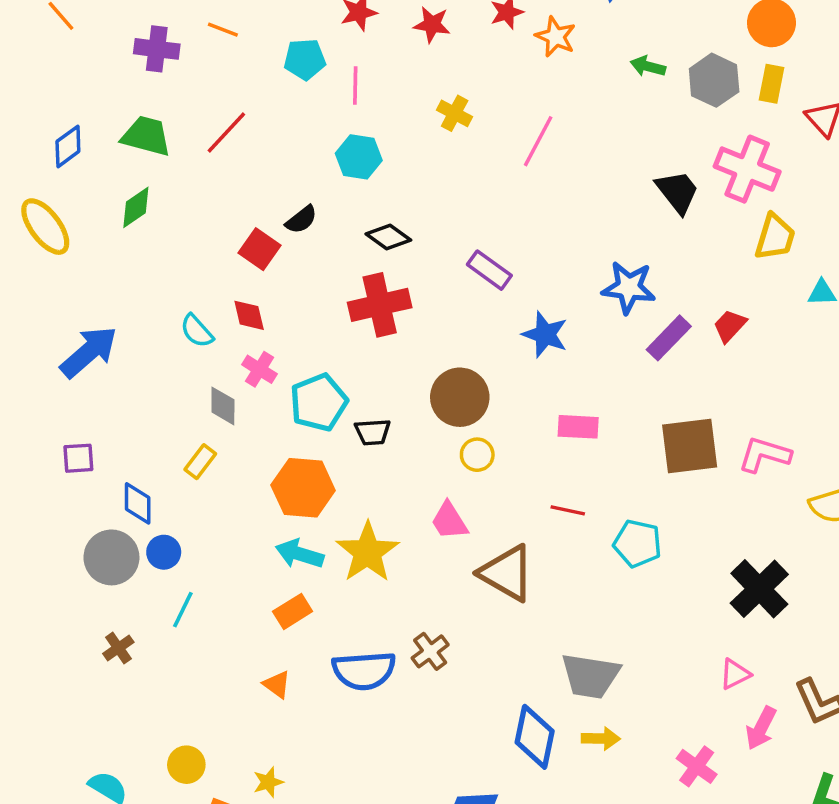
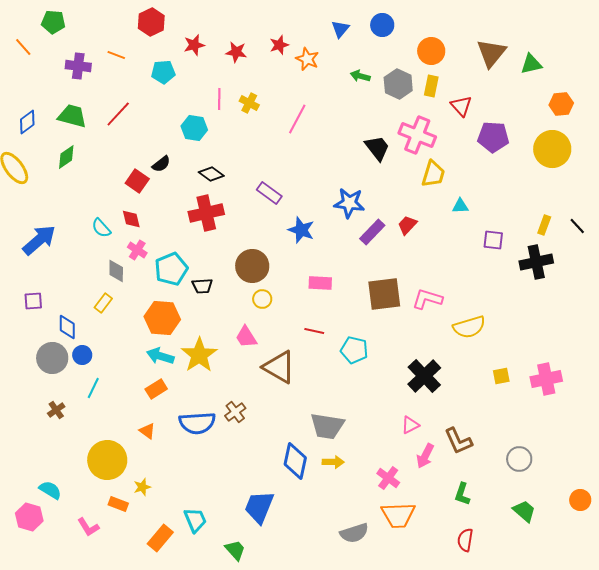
pink line: (355, 85) -> (219, 99), moved
yellow circle: (186, 765) -> (107, 460), moved, size x1.8

